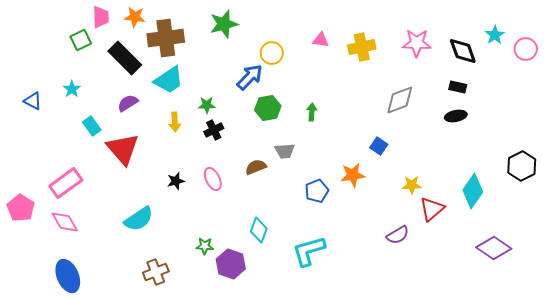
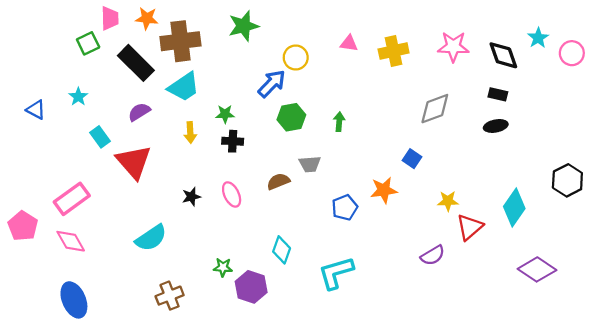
black cross: (214, 130) -> (233, 141), turned 30

